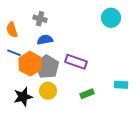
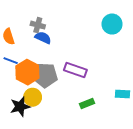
blue semicircle: (45, 40) -> (43, 38), moved, turned 35
gray pentagon: (47, 67) -> (45, 75), turned -30
yellow circle: (48, 91) -> (33, 97), moved

